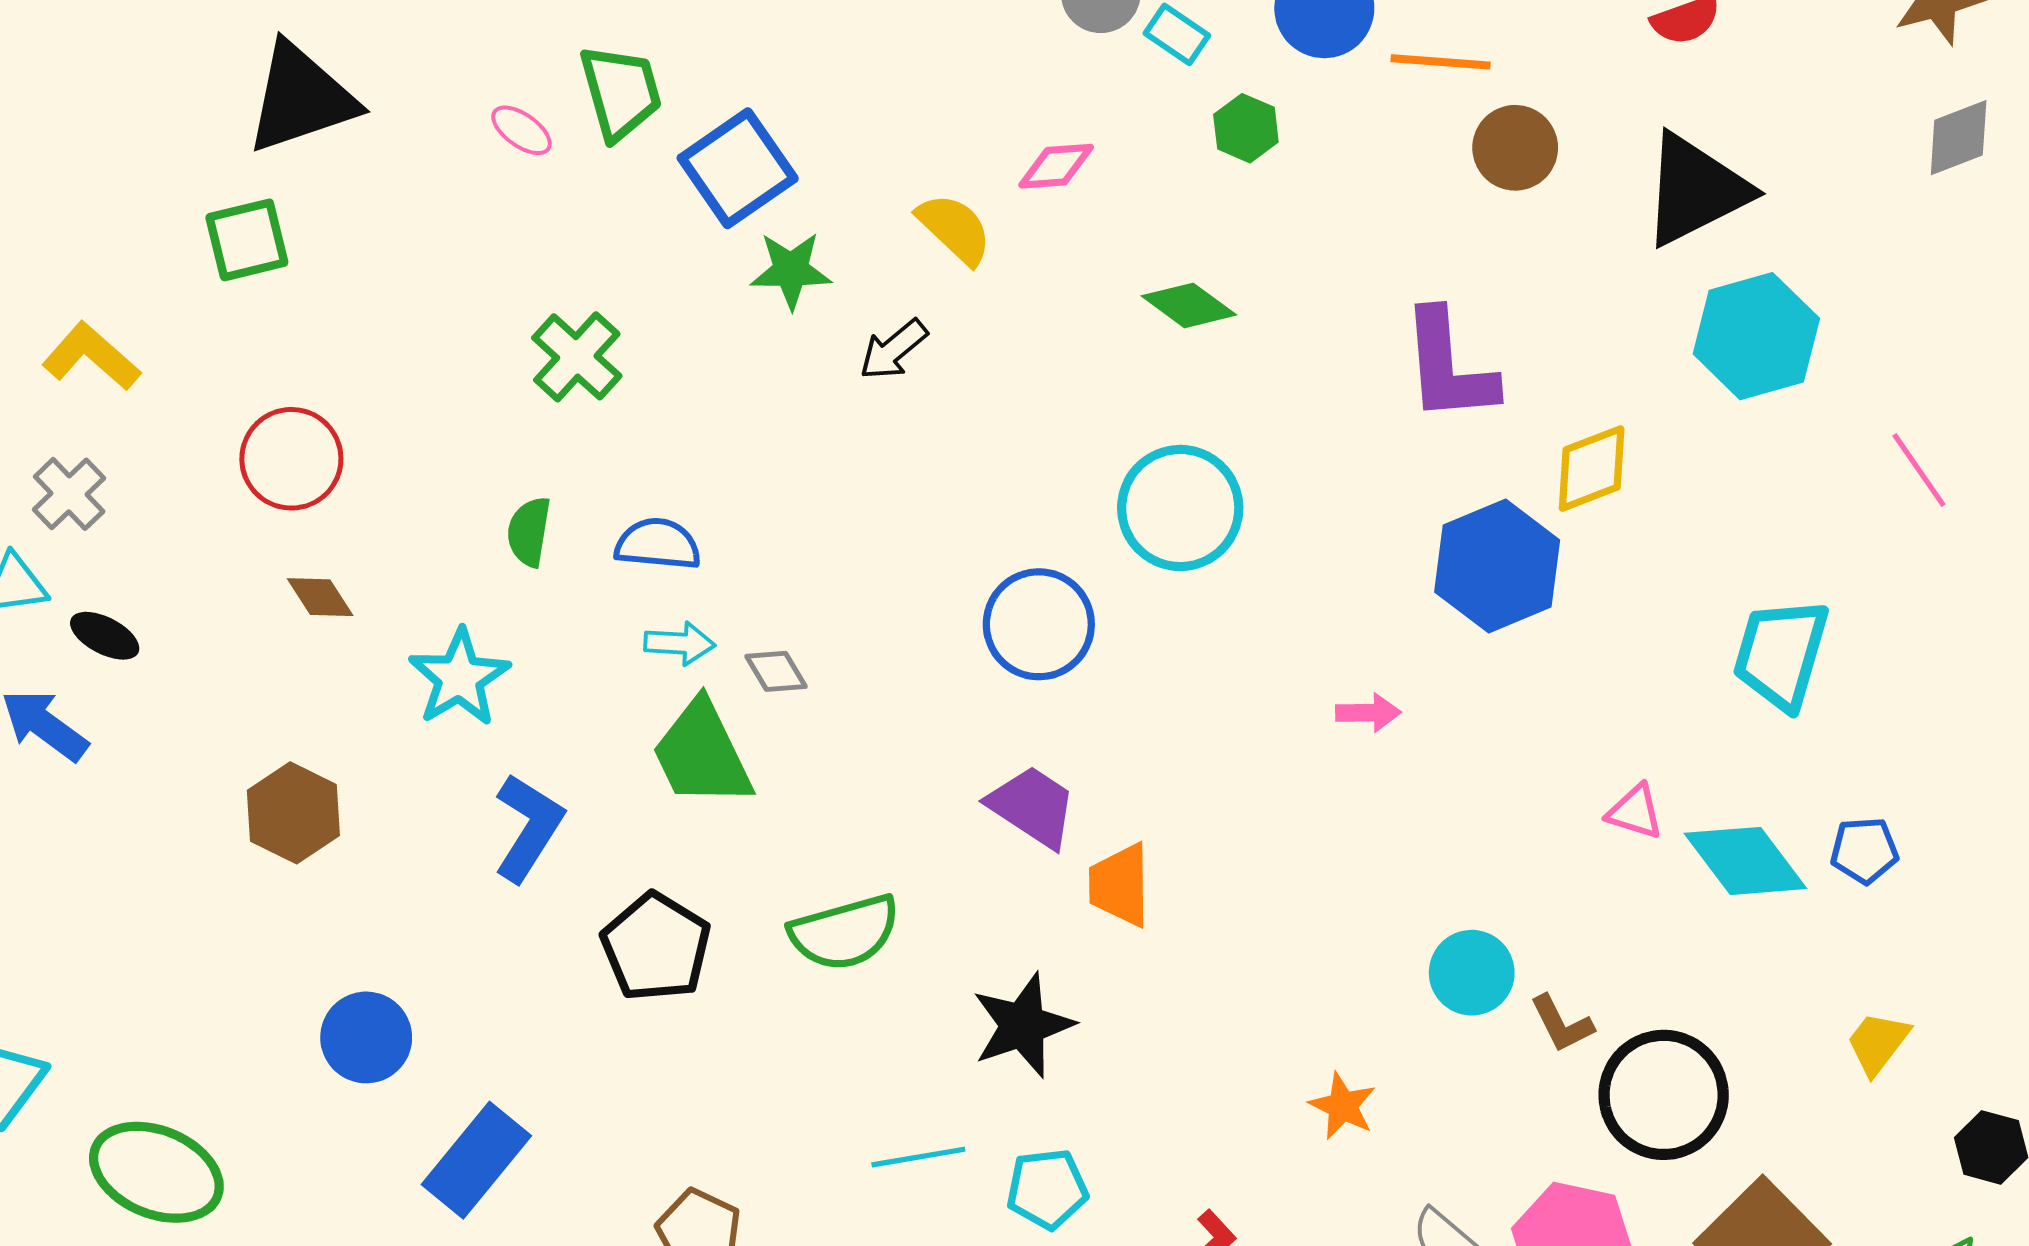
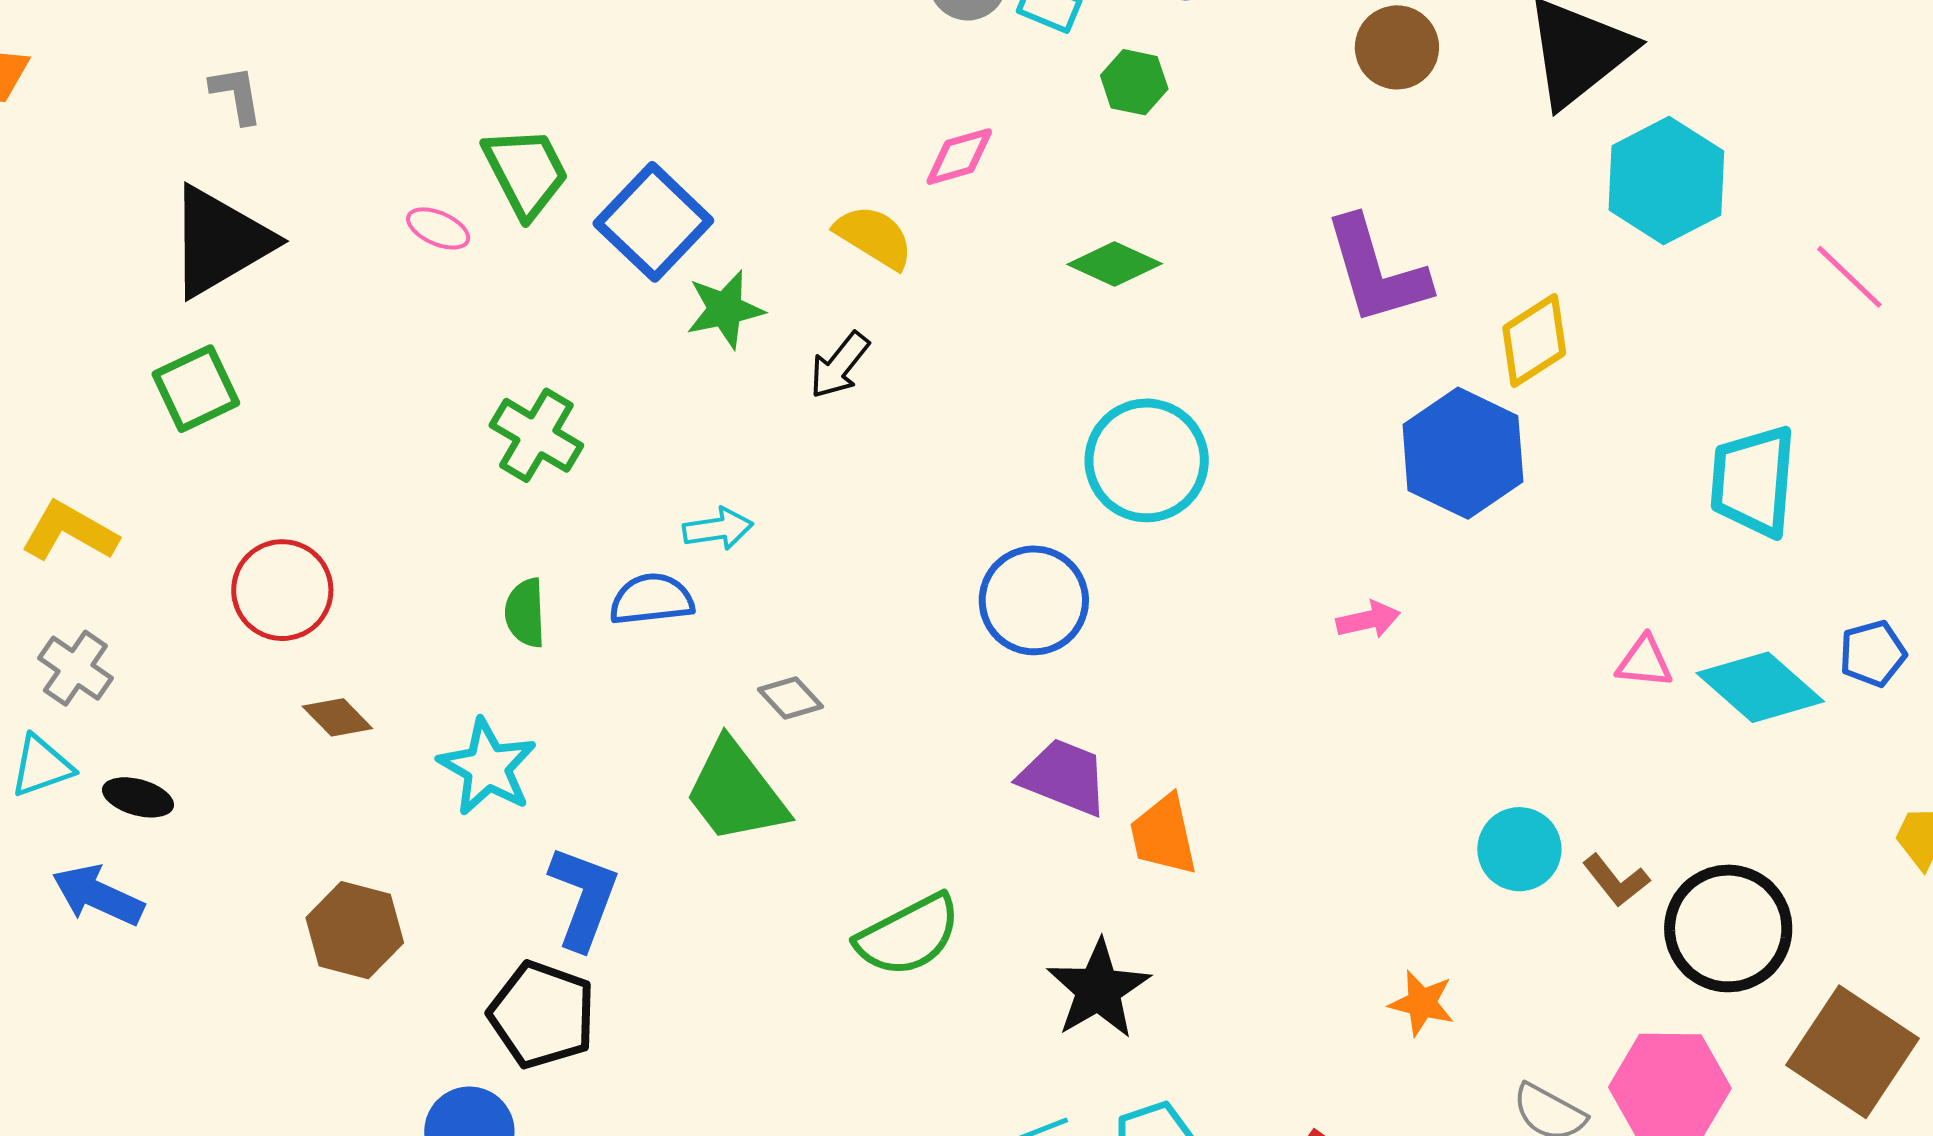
cyan arrow: (680, 643) -> (718, 529), moved
black pentagon: (656, 947) -> (542, 1015), moved

